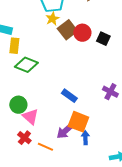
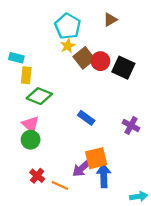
black square: (103, 39) -> (123, 68), size x1.5
blue rectangle: (69, 96) -> (86, 118), moved
pink triangle: (30, 117) -> (31, 124), moved
orange square: (78, 122) -> (96, 158), turned -35
blue arrow: (85, 138) -> (104, 176), size x1.5

